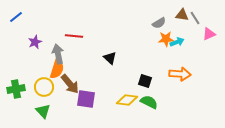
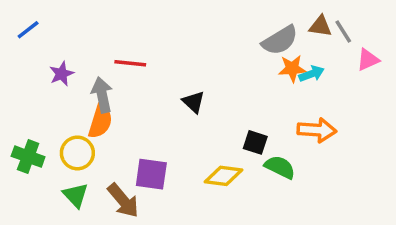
gray semicircle: (159, 23) -> (280, 40), size x1.5
brown arrow: (70, 84) -> (123, 201), moved
green cross: (16, 89) -> (28, 157), turned 30
green semicircle: (149, 102) -> (280, 167), moved

